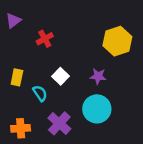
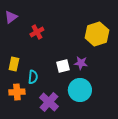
white square: (61, 76) -> (63, 66), moved, turned 32
cyan semicircle: (40, 93) -> (33, 77), turned 40
orange cross: (21, 128) -> (17, 92), moved

